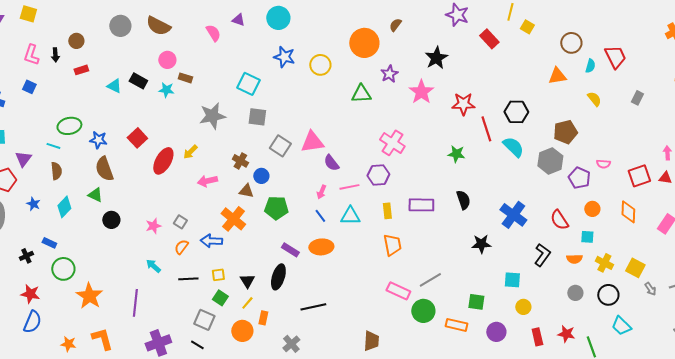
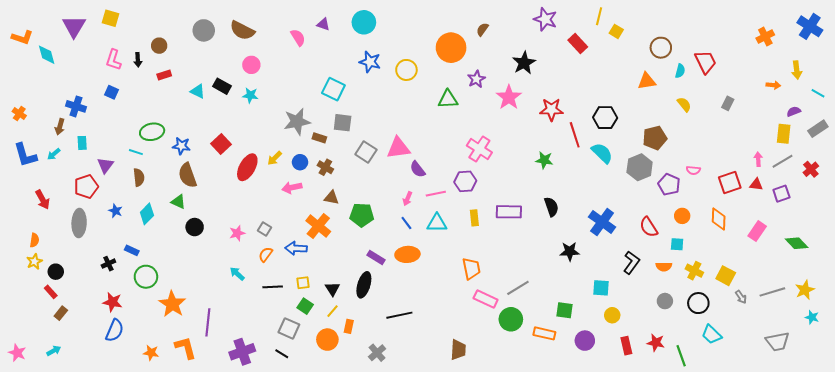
brown rectangle: (185, 78) -> (319, 138), moved
blue circle: (261, 176) -> (300, 162), moved
orange trapezoid: (392, 245) -> (471, 269), moved
purple line: (135, 303) -> (208, 322), moved

